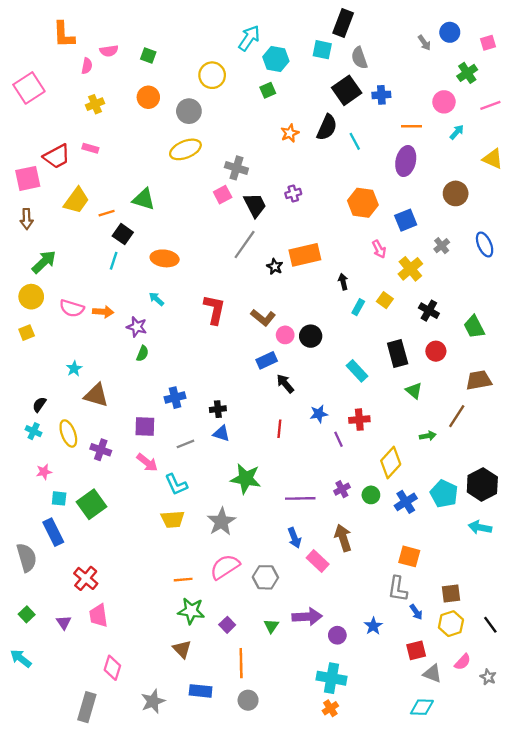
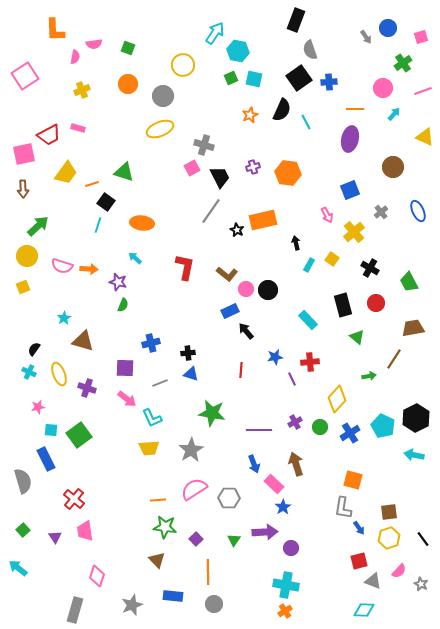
cyan square: (322, 50) -> (254, 79), moved
orange hexagon: (363, 203) -> (288, 173), moved
blue star: (373, 626) -> (283, 507), moved

